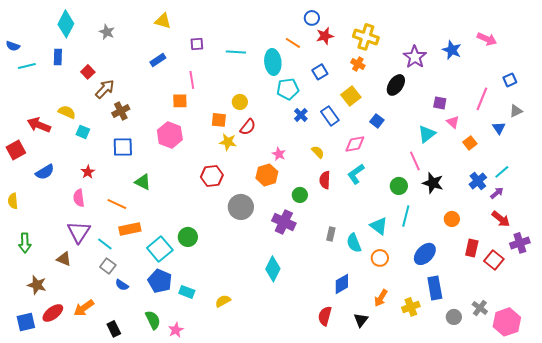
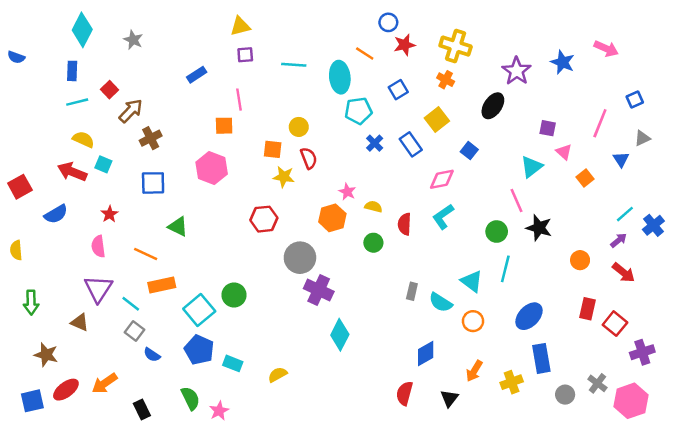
yellow triangle: (163, 21) -> (240, 26), moved, turned -30
cyan line: (27, 66) -> (77, 102), moved
red arrow: (39, 125) -> (72, 172), moved
red semicircle: (248, 127) -> (309, 158), turned -60
yellow semicircle: (318, 152) -> (373, 207), moved, turned -32
blue cross: (478, 181) -> (653, 225), moved
orange circle: (452, 219) -> (580, 260), moved
purple cross: (284, 222) -> (319, 290), moved
cyan semicircle: (354, 243) -> (441, 302), turned -36
purple cross: (520, 243) -> (642, 352), moved

